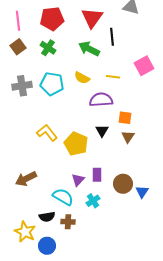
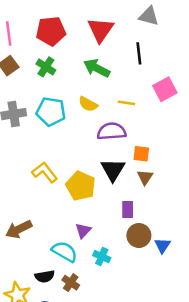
black line: (112, 37) -> (139, 53), moved
black triangle: (102, 131) -> (113, 170), size x1.5
purple rectangle: (97, 175) -> (128, 209), moved
cyan cross: (93, 201) -> (102, 257), turned -32
brown cross: (68, 222) -> (71, 283), turned 32

